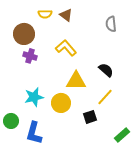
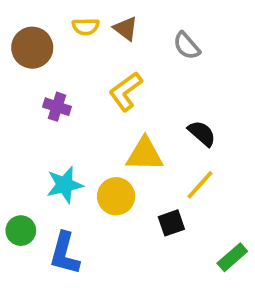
gray semicircle: (111, 24) -> (187, 46), moved, turned -35
brown circle: (24, 34) -> (32, 48), moved
yellow L-shape: (66, 48) -> (126, 91), turned -85

